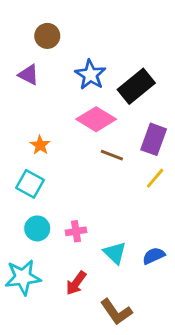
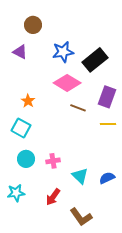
blue star: (90, 75) -> (63, 52), turned 30
yellow line: (155, 178) -> (108, 124), turned 49
cyan star: (23, 277) -> (16, 193), size x0.7

